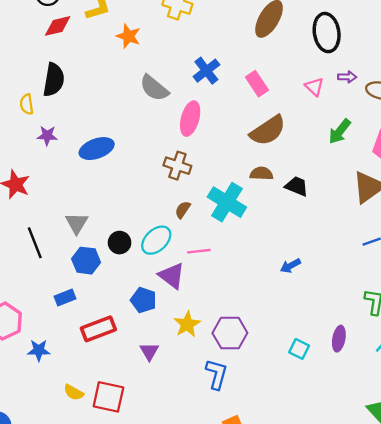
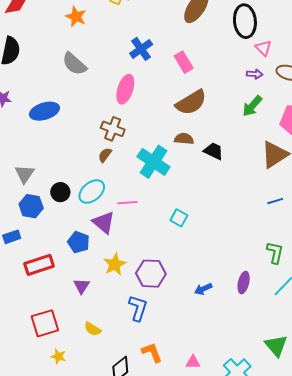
purple arrow: (347, 77) -> (255, 74), moved
pink triangle: (314, 87) -> (263, 48), moved
gray semicircle: (154, 88) -> (74, 64), moved
brown semicircle: (183, 210) -> (105, 155), moved
blue arrow: (290, 266) -> (203, 289), moved
cyan square: (299, 349) -> (179, 218), moved
yellow semicircle: (74, 392) -> (93, 329), moved
red square: (108, 397) -> (45, 323), turned -32

